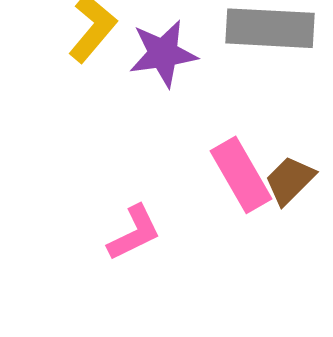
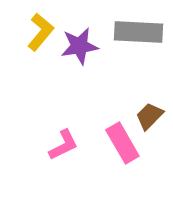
pink rectangle: (241, 175) -> (122, 143), moved

